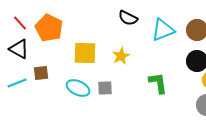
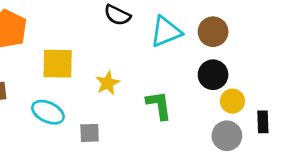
yellow star: (121, 56) -> (108, 83), moved
gray square: (105, 88) -> (90, 133), moved

